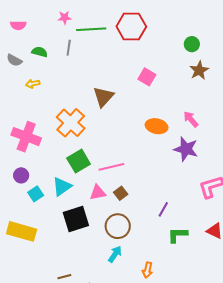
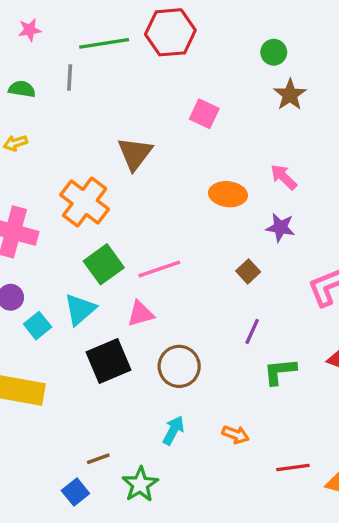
pink star: (65, 18) -> (30, 30), moved
purple star: (186, 149) -> (280, 227), size x0.7
brown square: (121, 193) -> (248, 271), moved
cyan arrow: (115, 254) -> (173, 430), moved
orange arrow: (148, 270) -> (236, 435), turned -77

